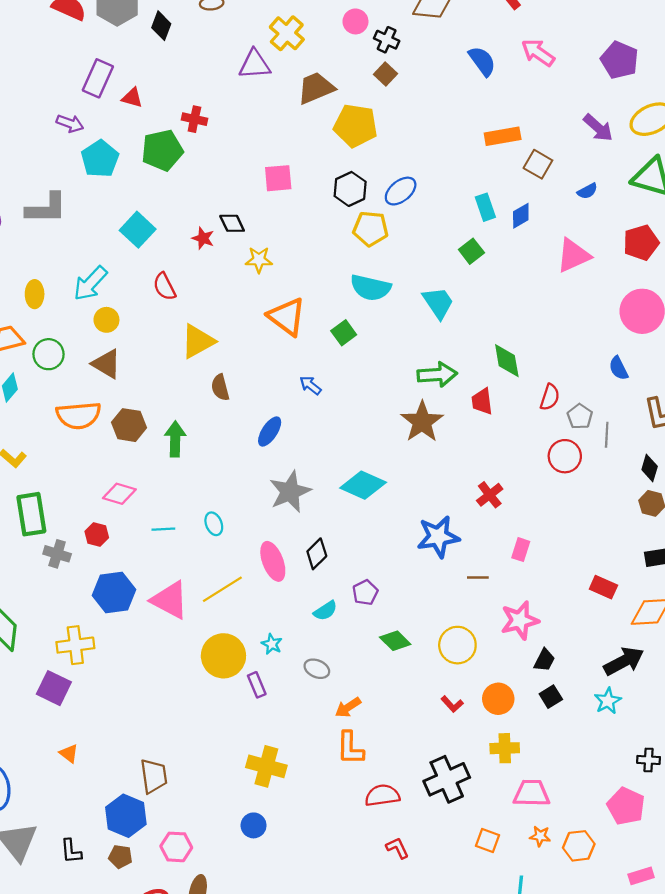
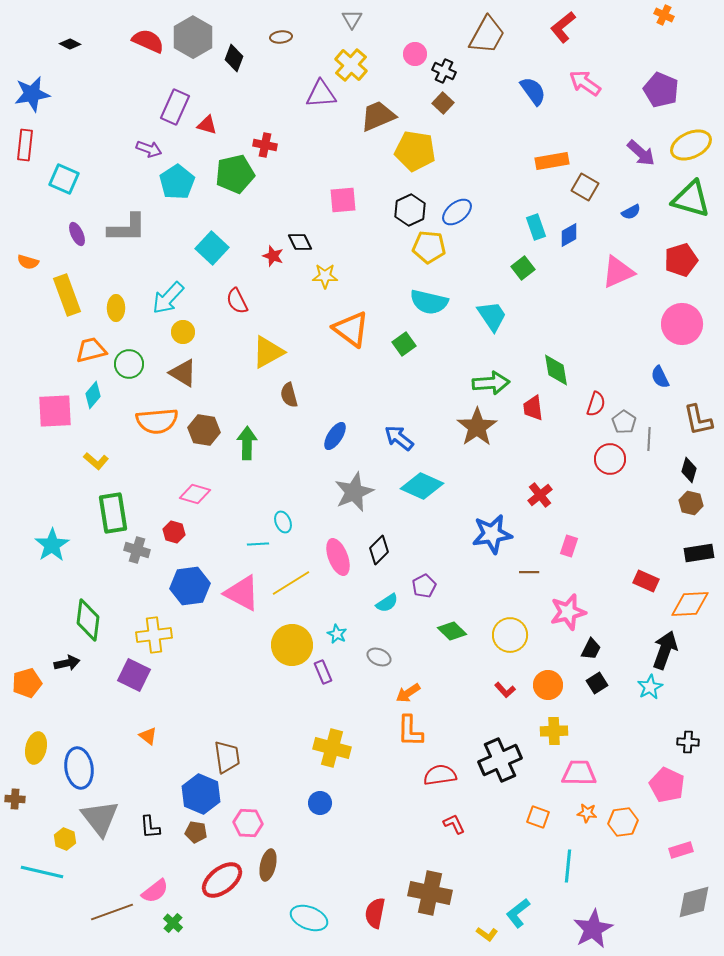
blue arrow: (310, 385) -> (399, 438), moved, size x1.4
cyan line: (163, 529) -> (258, 544), moved
black arrow: (624, 661) -> (665, 650), turned -42

